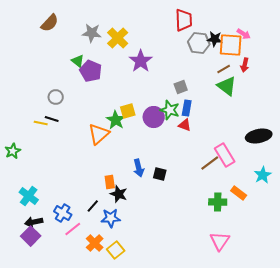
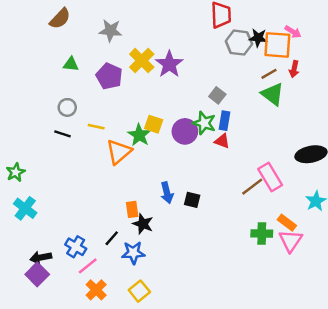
yellow cross: (118, 38) -> (142, 61), moved
green triangle: (78, 61) -> (71, 64), moved, turned -32
gray square: (181, 87) -> (217, 95), turned -32
yellow square: (128, 111) -> (154, 124), turned 35
yellow line: (41, 123) -> (96, 127), moved
cyan cross: (29, 196) -> (25, 208), moved
pink triangle: (220, 241) -> (291, 241), moved
orange cross: (95, 243) -> (96, 290), moved

